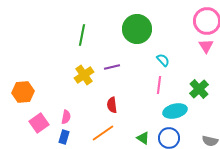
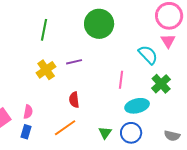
cyan semicircle: (163, 60) -> (148, 55), moved, size x1.5
green triangle: (143, 138) -> (105, 133), turned 32

